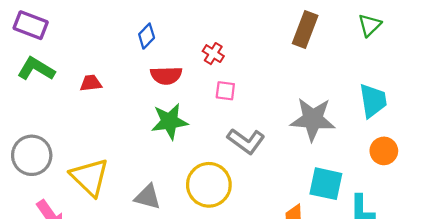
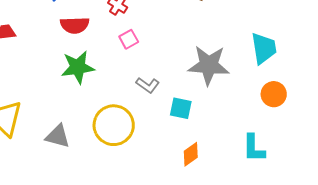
pink square: (225, 91) -> (129, 39), turned -36
gray L-shape: (246, 141) -> (148, 85), size x0.7
cyan square: (326, 184) -> (181, 108), moved, size x0.7

